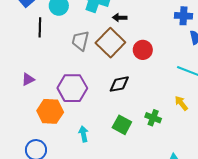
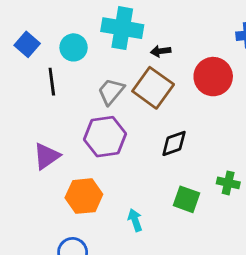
gray trapezoid: (80, 41) -> (111, 92), turned 35
red circle: (143, 50) -> (213, 77), moved, size x1.4
purple triangle: (28, 79) -> (47, 156), size x1.5
purple hexagon: (72, 88) -> (105, 137), moved

